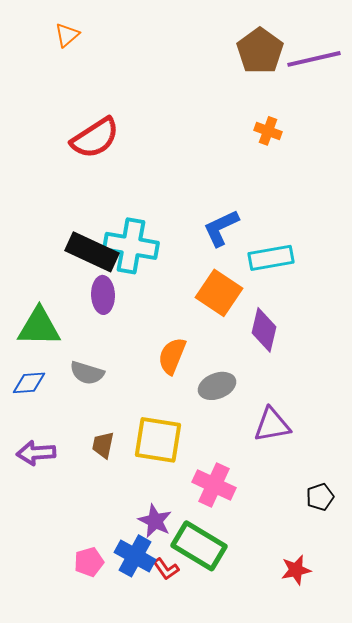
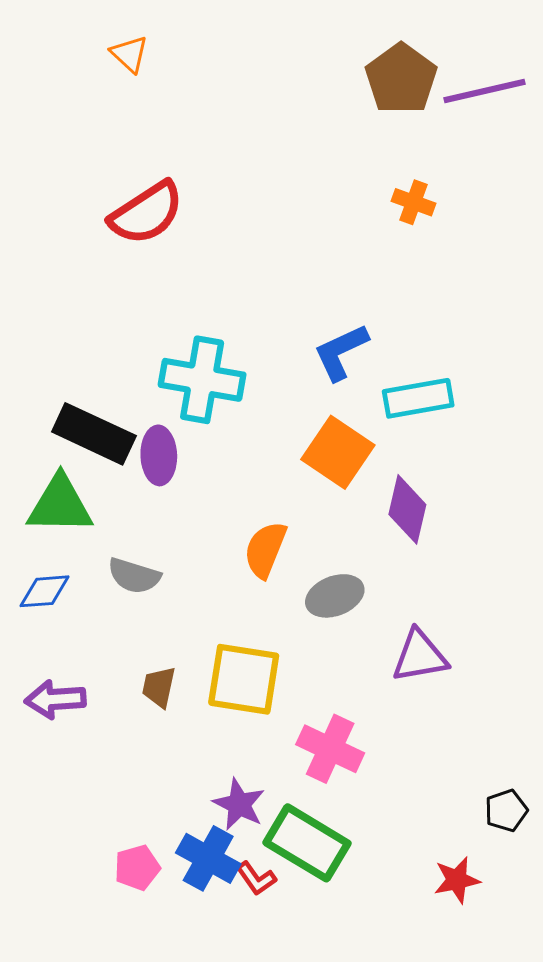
orange triangle: (67, 35) -> (129, 54), moved, turned -36
black rectangle: (92, 252) -> (94, 434), moved
black pentagon: (320, 497) -> (506, 810), moved

